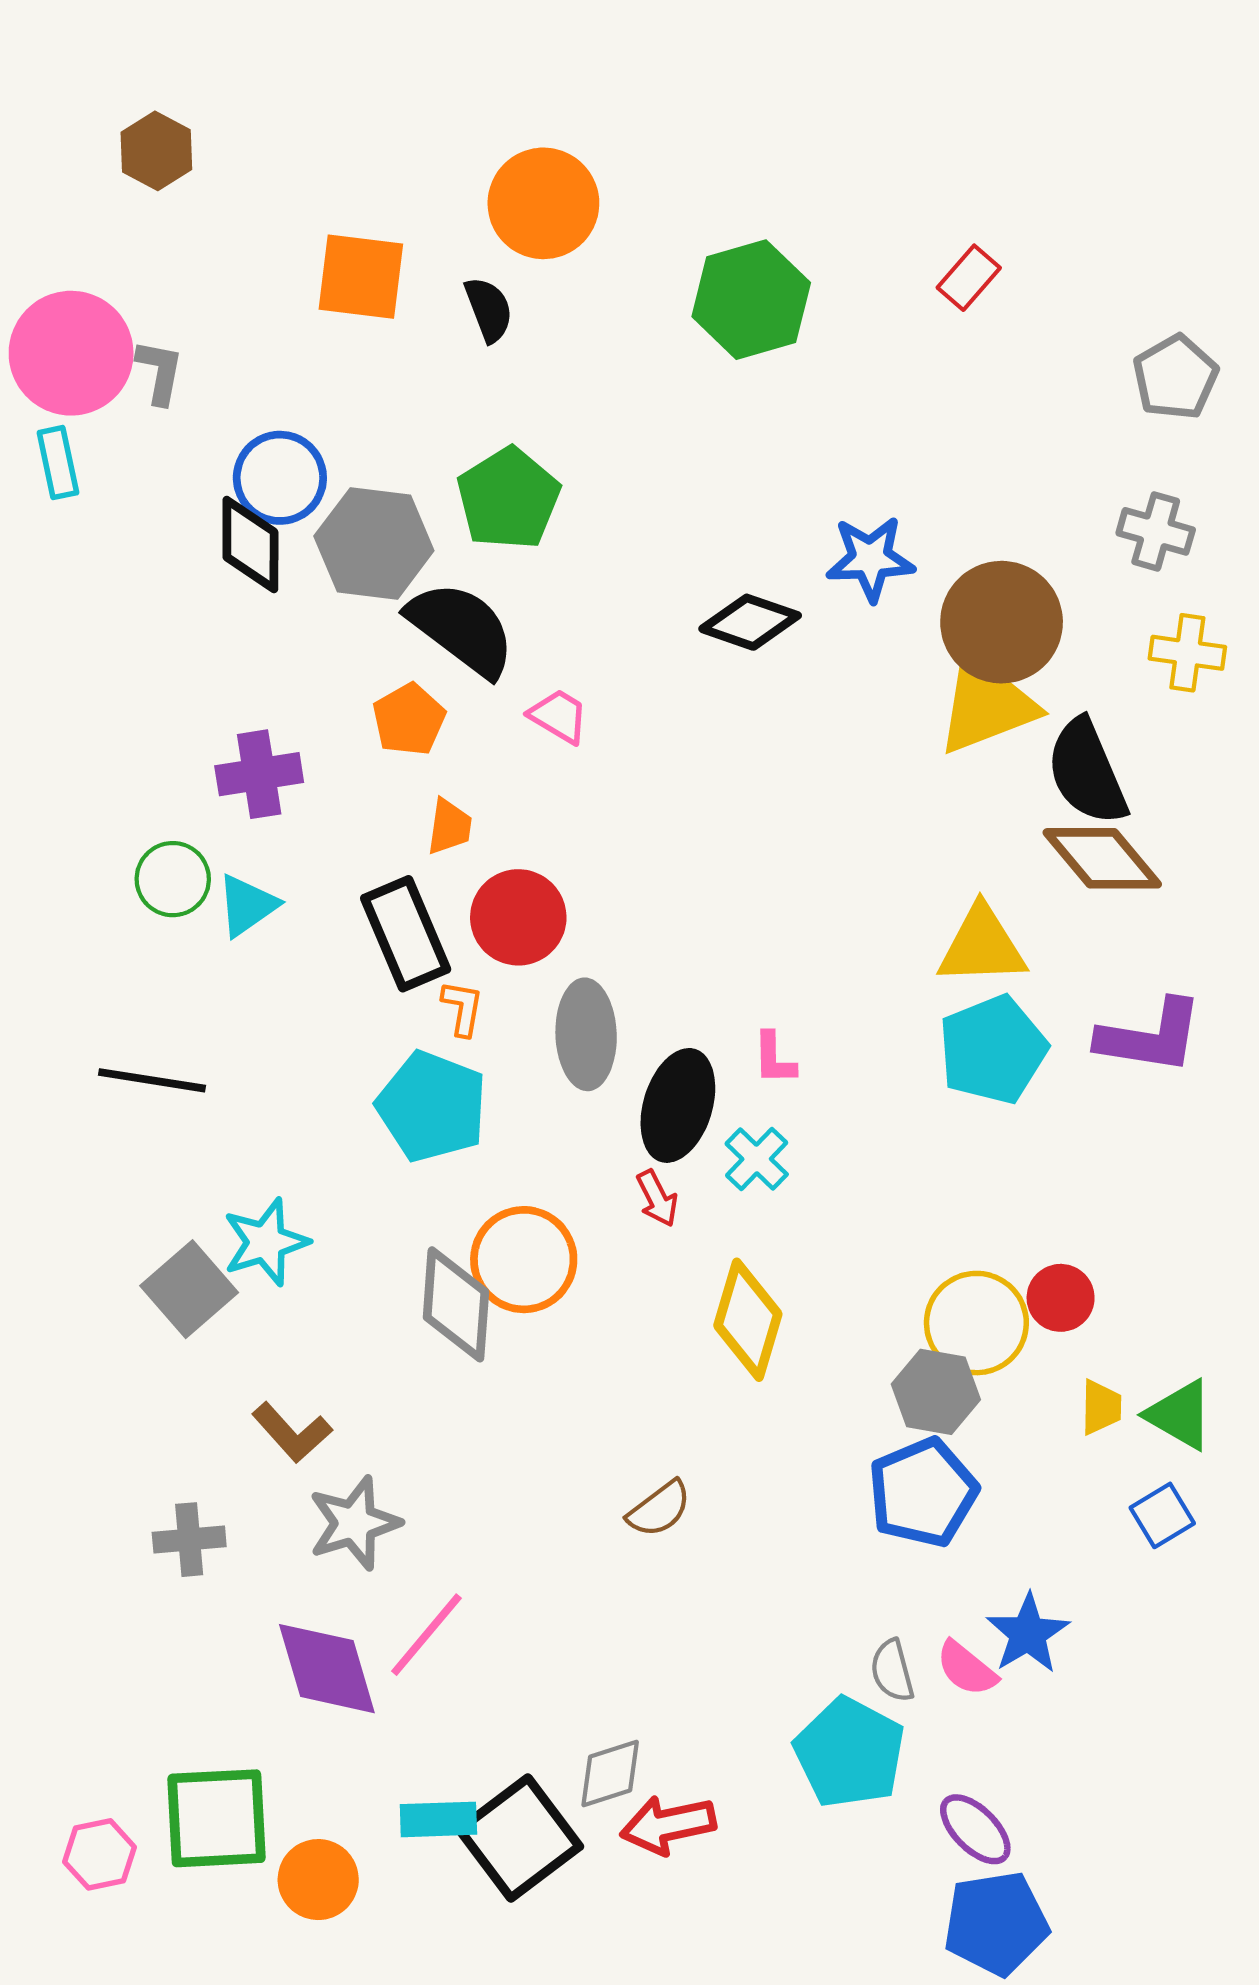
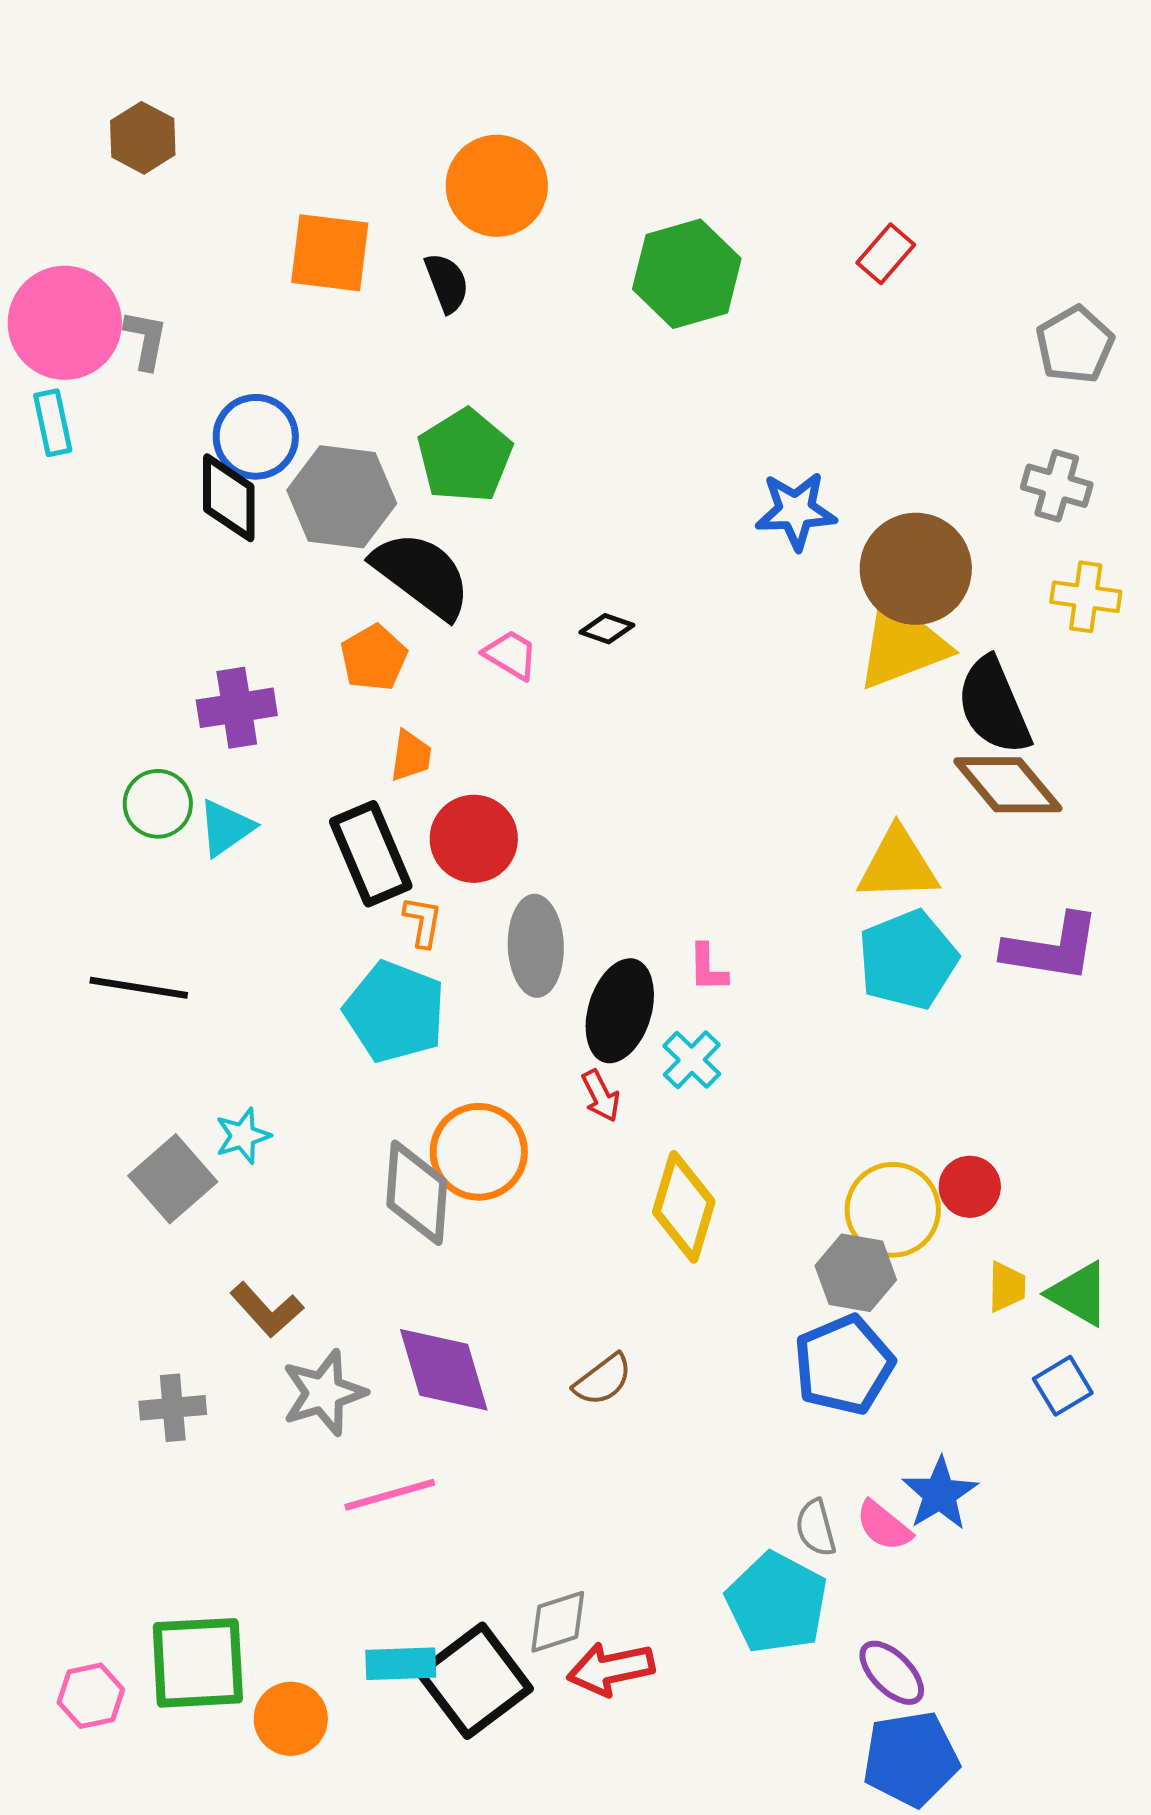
black diamond: (750, 622) -> (607, 629), moved, size x0.6
cyan star: (266, 1242) -> (243, 1136), size x0.7
pink line: (426, 1635) -> (390, 1495), turned 34
purple diamond: (327, 1669) -> (444, 1370), moved

